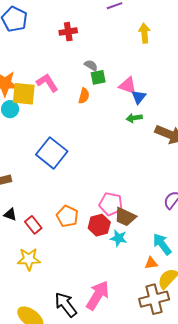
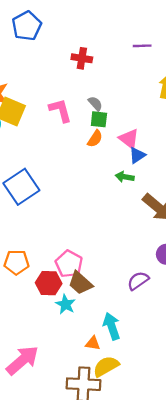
pink L-shape: (47, 83) -> (60, 110), moved
orange semicircle: (84, 96) -> (95, 139), moved
orange pentagon: (67, 216) -> (16, 262), turned 30

